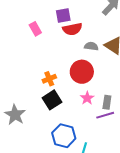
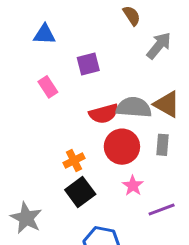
red semicircle: (72, 29) -> (104, 114), moved
gray semicircle: (91, 46) -> (134, 107), size x1.6
gray rectangle: (107, 102) -> (163, 145), moved

